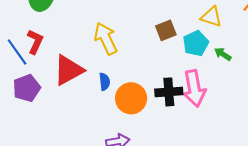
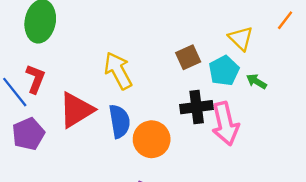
yellow triangle: (211, 17) -> (241, 38), turned 30
blue semicircle: (105, 82) -> (119, 121), size x1.6
black cross: (169, 92) -> (197, 107), moved

